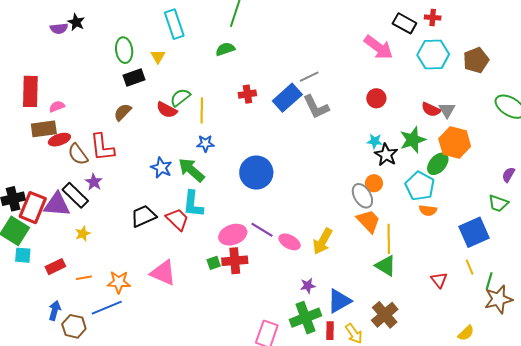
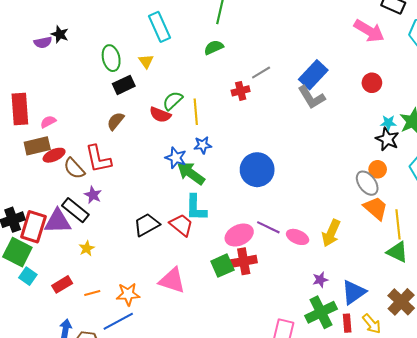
gray line: (309, 77) -> (261, 72), moved
blue rectangle: (287, 98) -> (313, 75), moved
cyan star: (375, 141) -> (388, 123), moved
blue star: (161, 168) -> (176, 158), moved
cyan square: (23, 255) -> (28, 276), turned 36
green square: (214, 263) -> (222, 266), size x1.6

